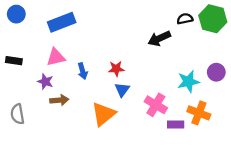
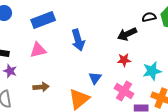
red star: (116, 69) -> (124, 60), moved
blue arrow: (83, 71) -> (78, 40), moved, size x1.5
purple star: (45, 82) -> (10, 71), moved

